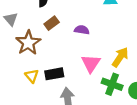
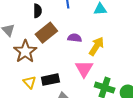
brown rectangle: (52, 23) -> (46, 33), size x1.5
yellow arrow: (120, 57) -> (96, 46), moved

